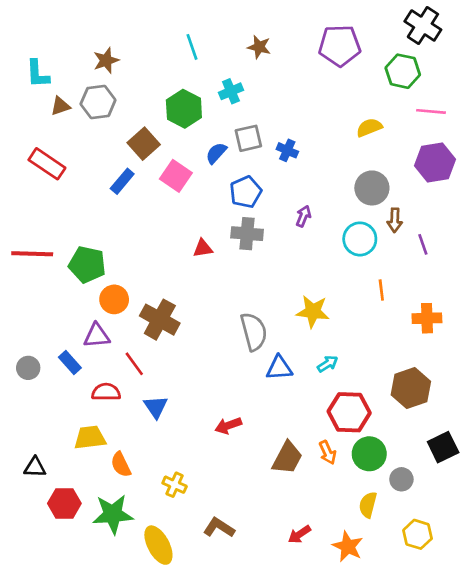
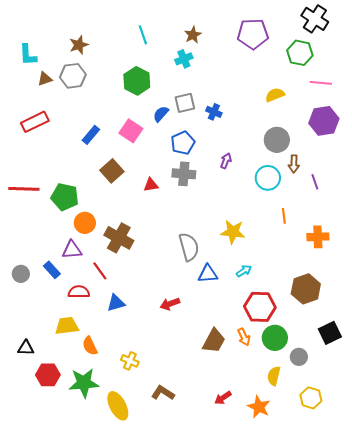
brown star: (259, 47) -> (193, 35), turned 30
cyan cross: (231, 91) -> (184, 59), moved
brown square: (144, 144) -> (112, 171), moved
red rectangle: (47, 164) -> (35, 122), turned -60
blue triangle: (156, 407) -> (116, 303), turned 48
red arrow: (228, 426) -> (170, 304), moved

